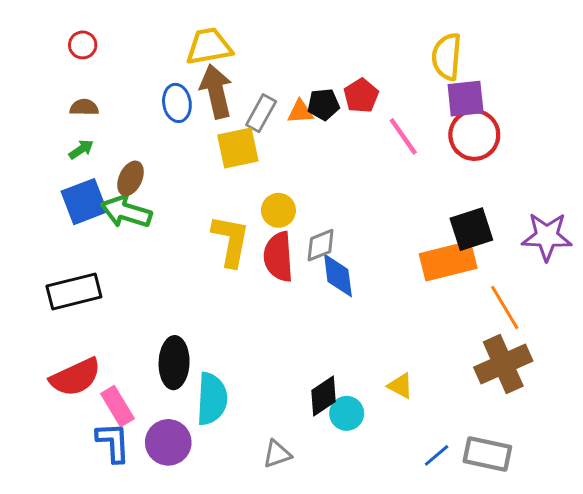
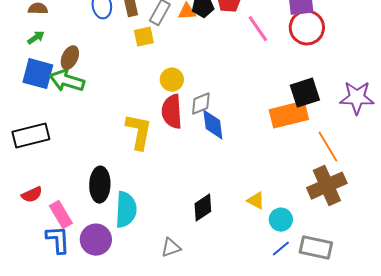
yellow square: (238, 148) -> (144, 37), size x0.7
blue square: (84, 202) -> (38, 74), turned 36
yellow L-shape: (231, 241) -> (139, 132), moved
red semicircle: (75, 377) -> (32, 195), size x0.6
cyan circle: (347, 413) -> (281, 220), moved

